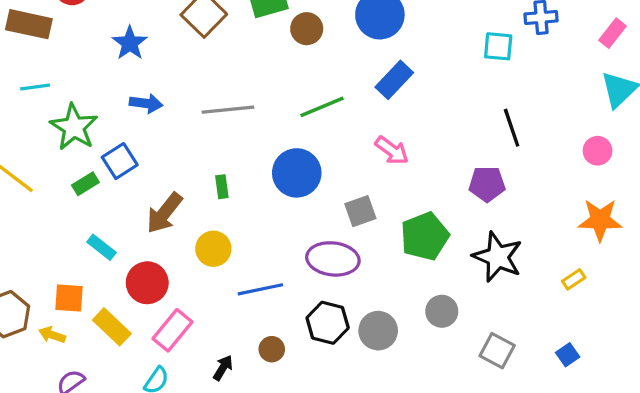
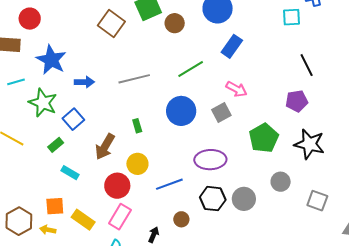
blue star: (130, 43) -> (51, 60), moved, size x1.4
green rectangle: (85, 184) -> (56, 145), moved
gray square: (360, 211) -> (221, 112), moved
red circle: (147, 283) -> (117, 186), moved

